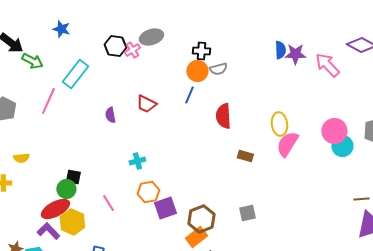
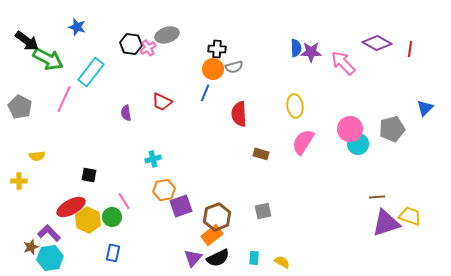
green arrow: (32, 61) -> (48, 59), size x1.4
yellow ellipse: (279, 124) -> (295, 106), moved
green circle: (66, 189) -> (112, 217), moved
purple L-shape: (48, 231) -> (49, 233), moved

